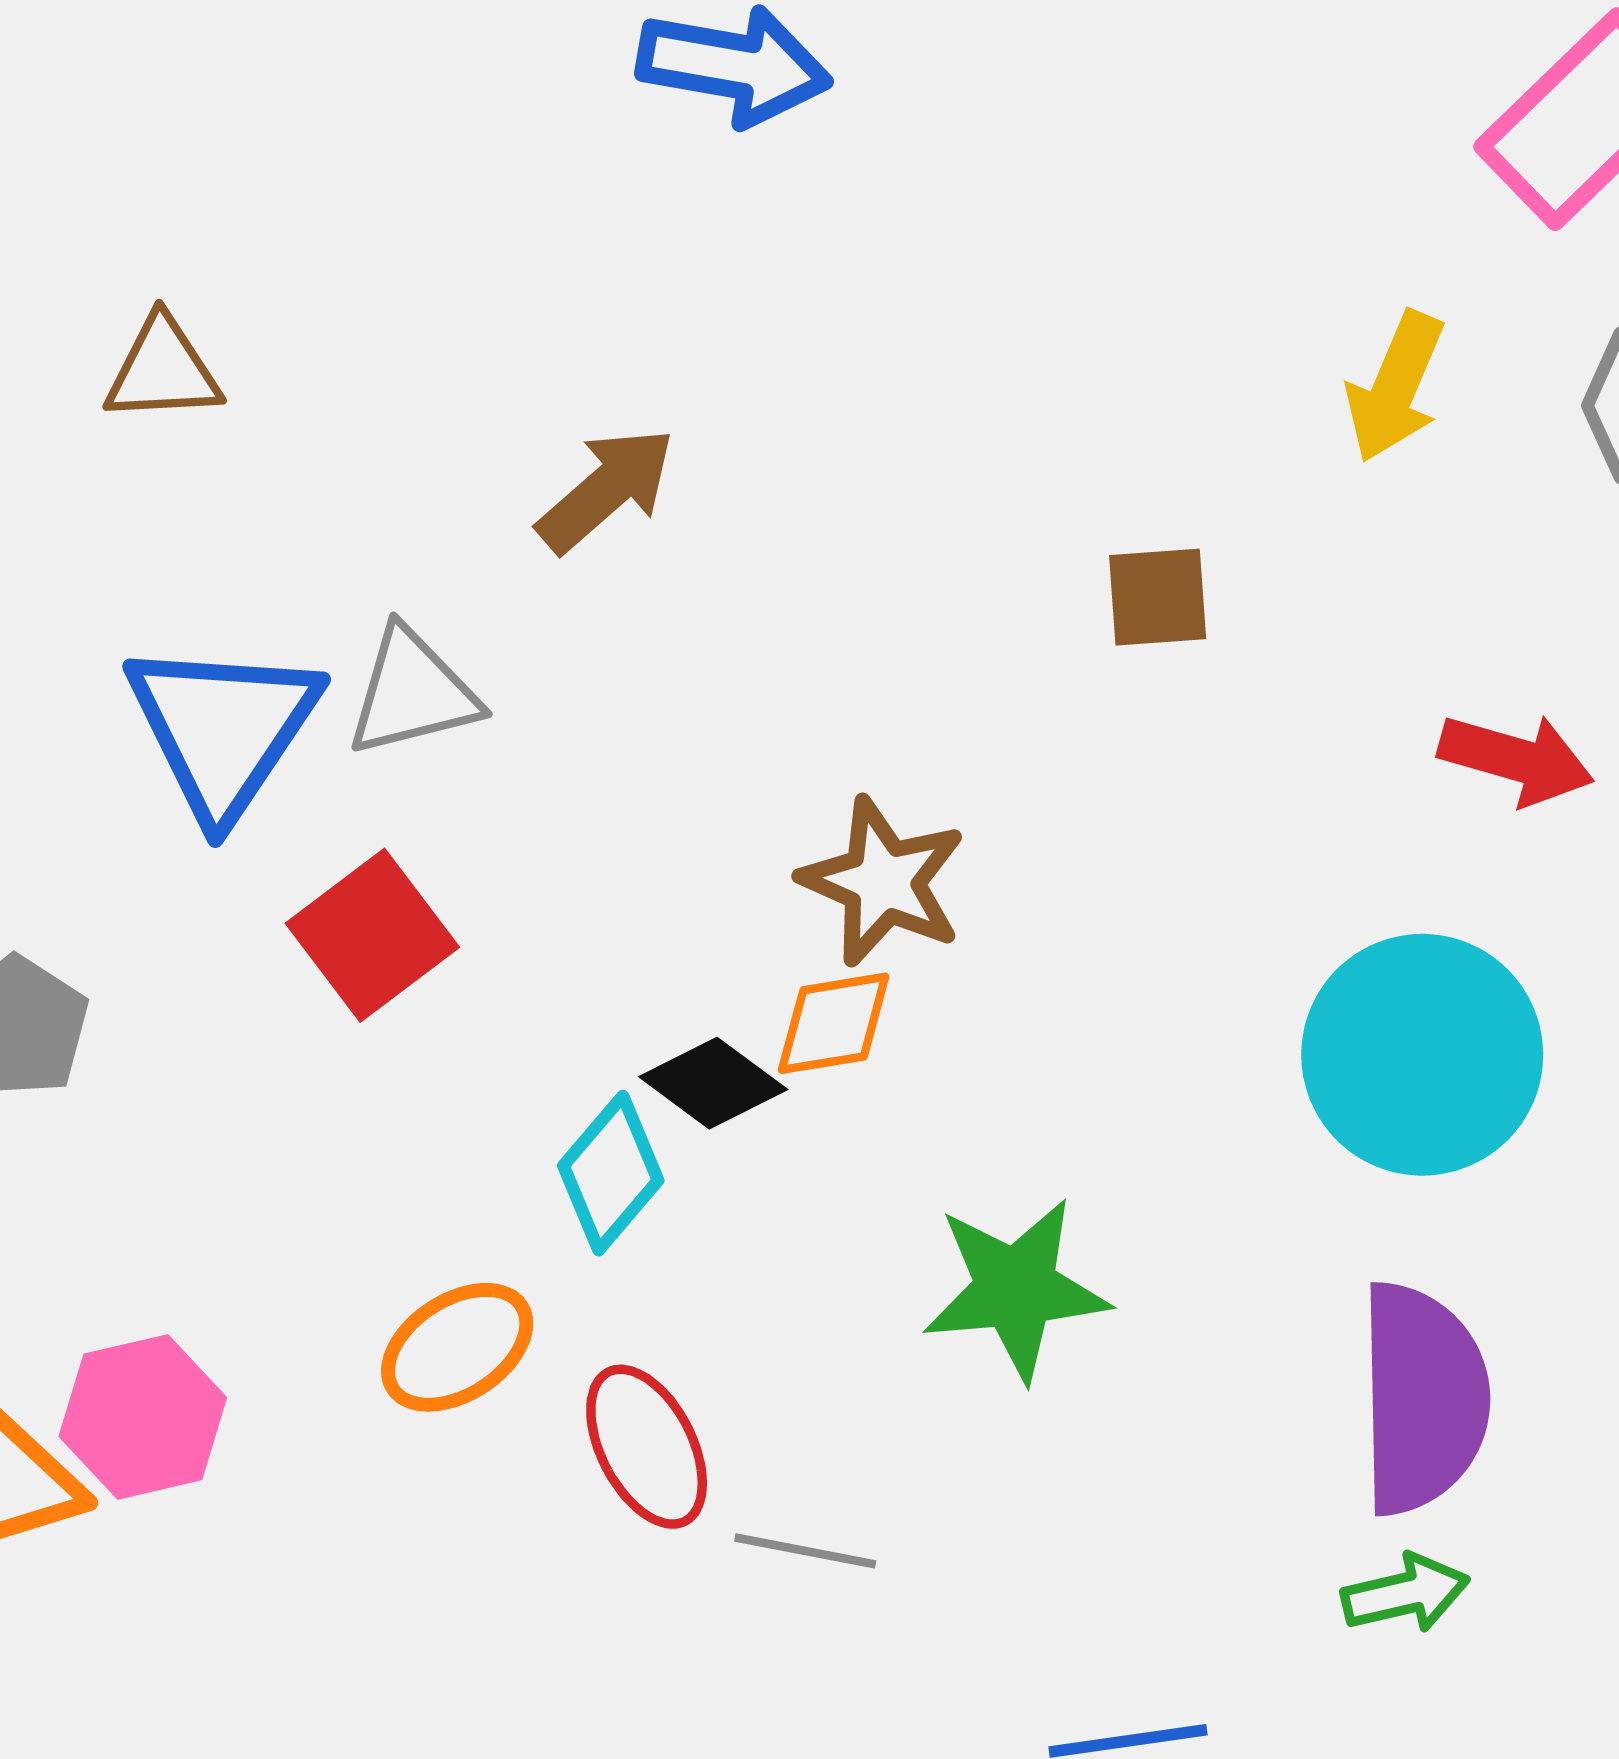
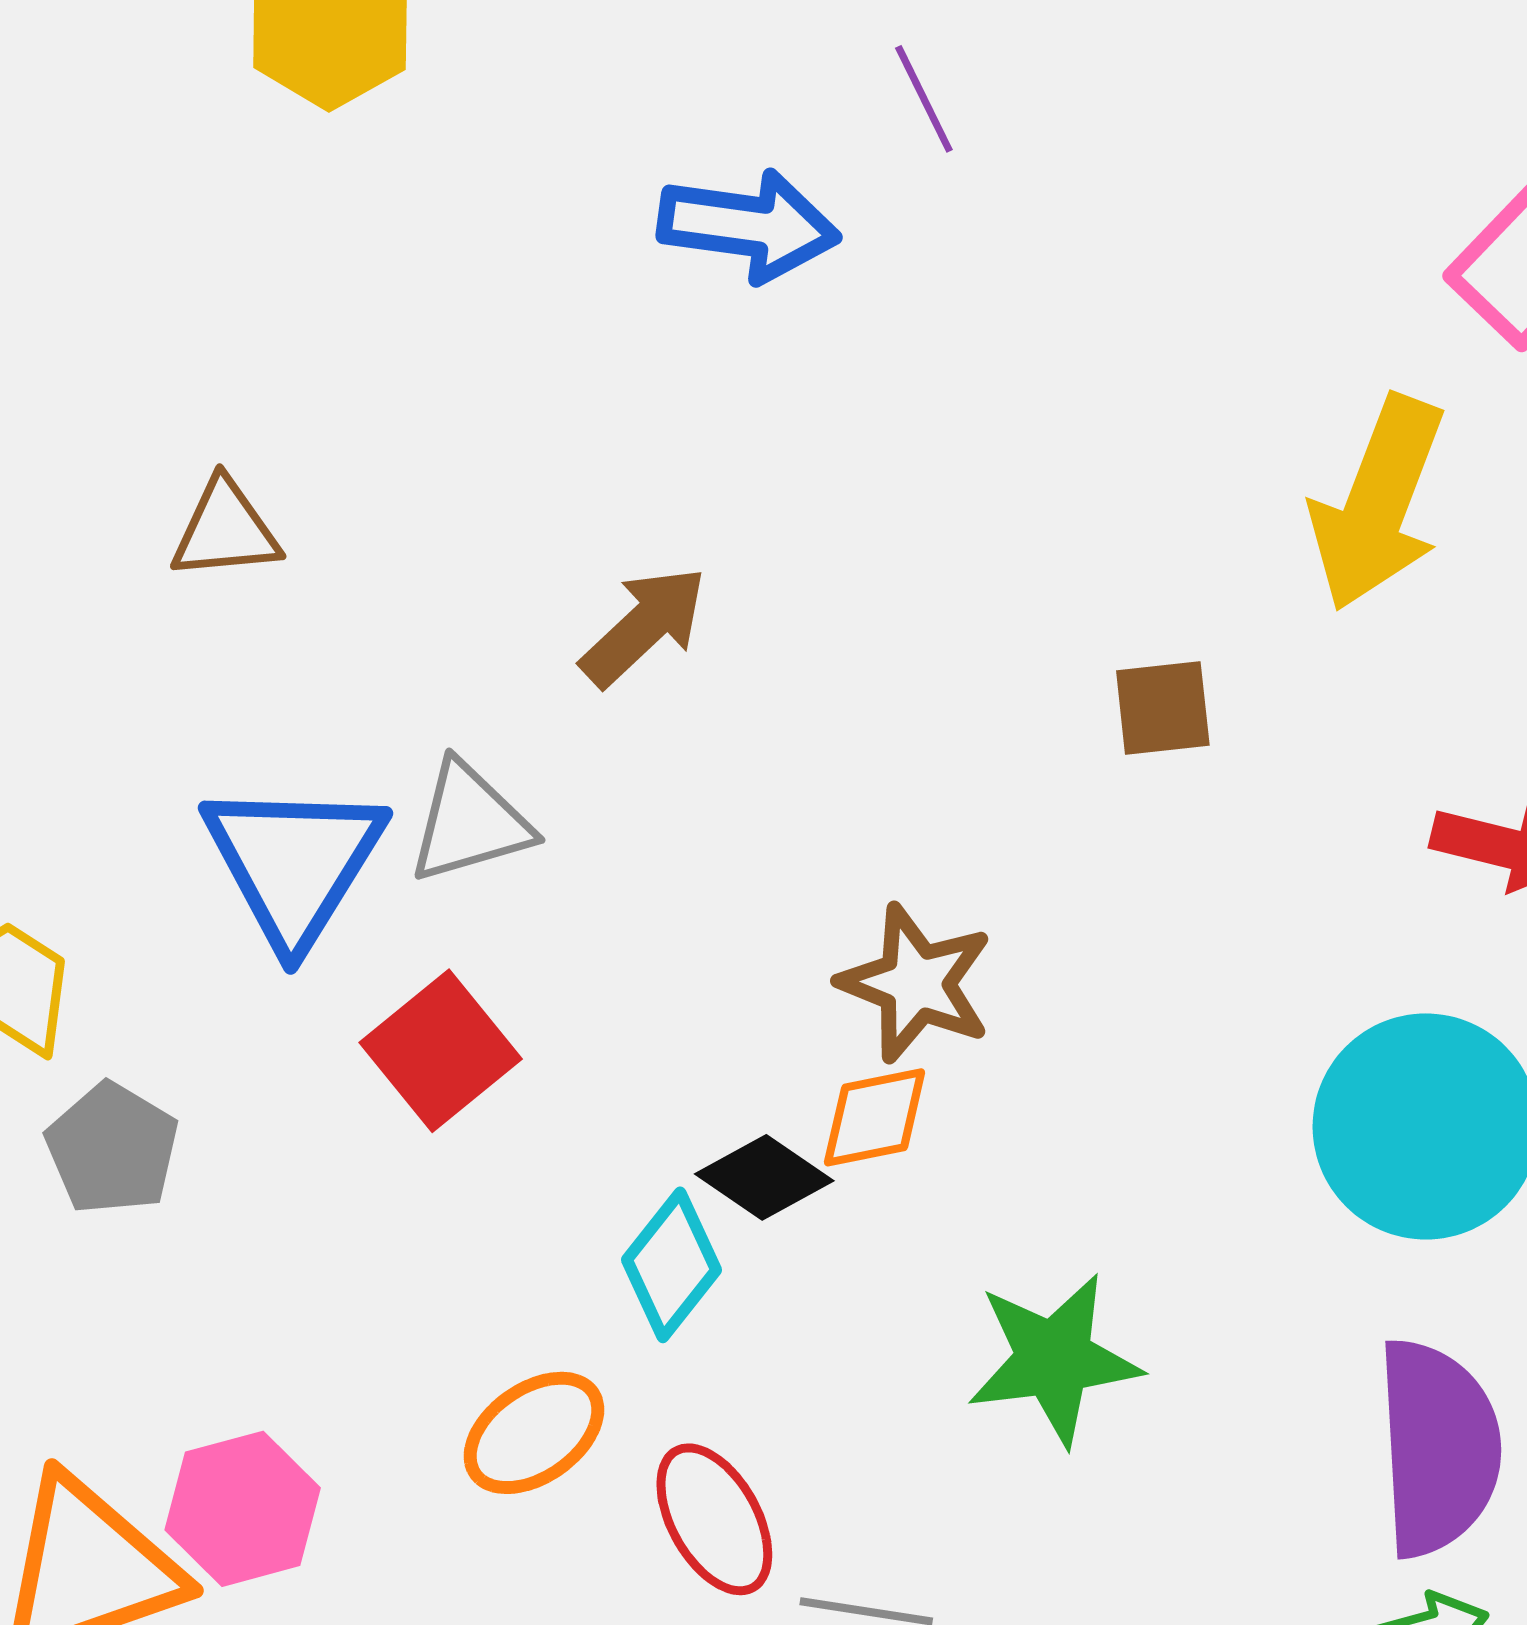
yellow arrow: (1395, 387) -> (1378, 503), size x1.5

